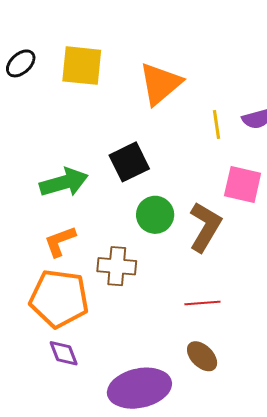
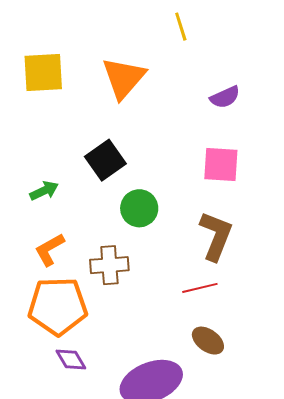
yellow line: (217, 125) -> (181, 27), moved
green arrow: (64, 182) -> (44, 191), size x0.6
brown L-shape: (205, 227) -> (216, 236), moved

